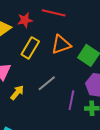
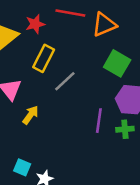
orange triangle: (61, 45) -> (104, 25), moved
gray line: (47, 83) -> (65, 81), moved

